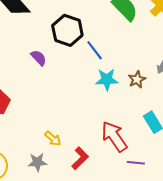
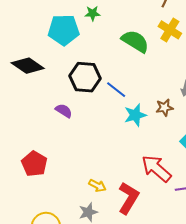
brown star: (137, 79) -> (164, 108), turned 30
red L-shape: (80, 158) -> (129, 198), size x1.4

